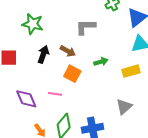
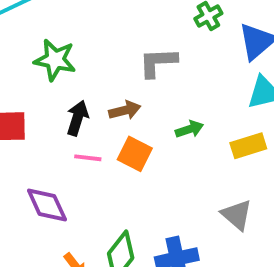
brown arrow: (68, 51) -> (125, 110), turned -42
pink line: (55, 94) -> (88, 158), moved
gray triangle: (124, 107) -> (237, 215), turned -36

